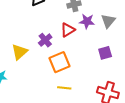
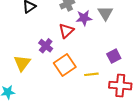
purple square: (105, 53) -> (114, 56), moved
yellow line: (64, 88) -> (91, 74), moved

